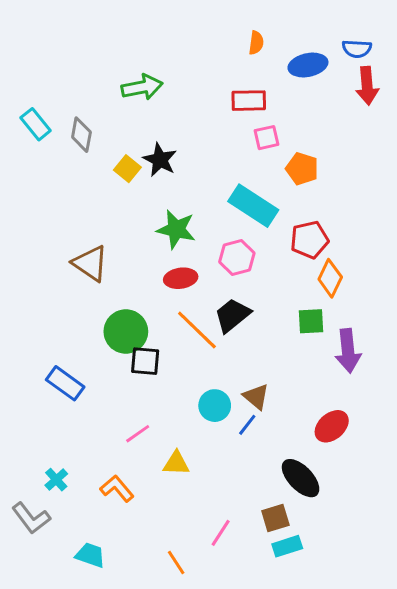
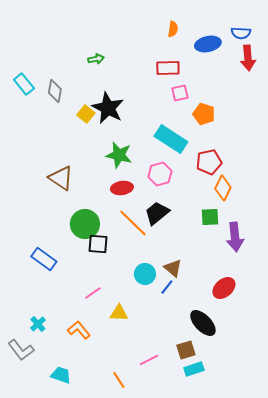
green arrow: (142, 87) -> (96, 59), size x0.6
black star: (160, 160) -> (108, 108), size x1.4
pink line: (221, 533) -> (149, 360), turned 30

